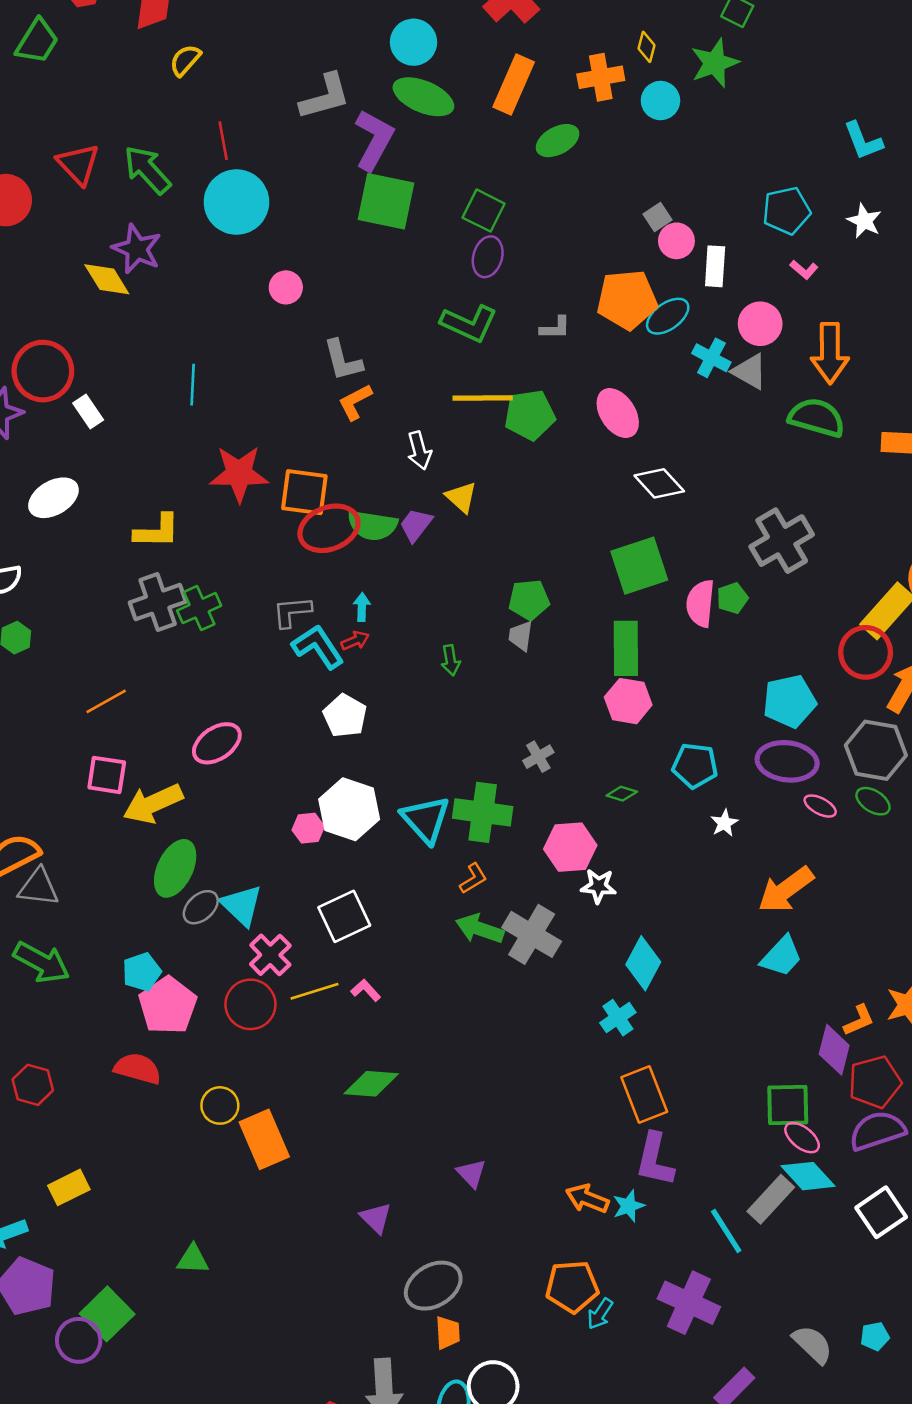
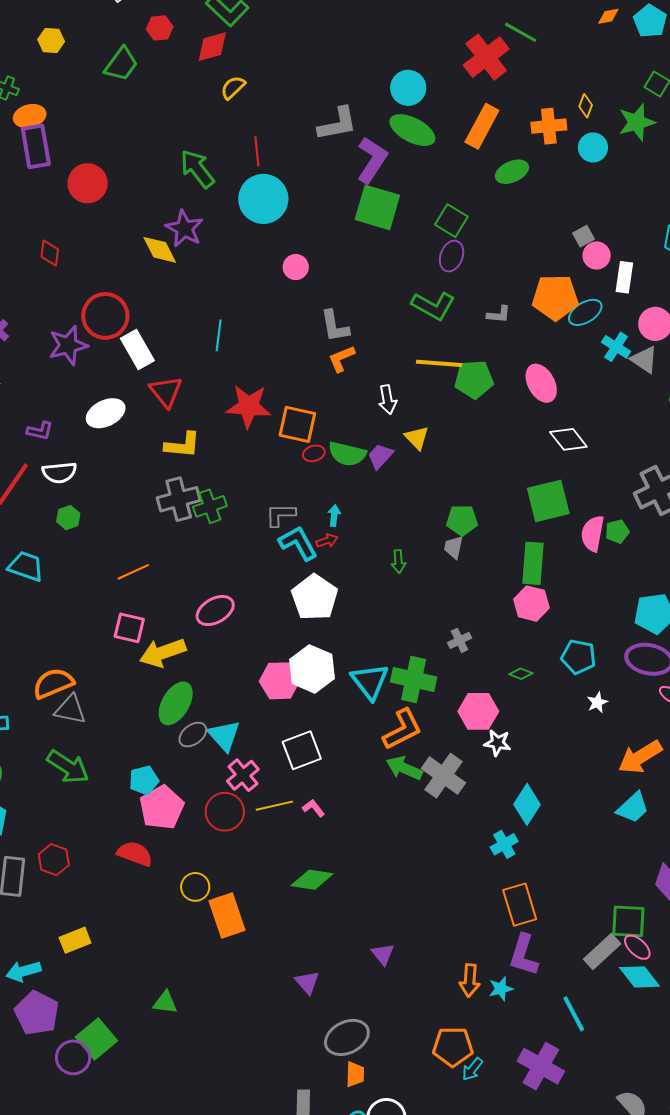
red triangle: (78, 164) -> (166, 392), moved
white rectangle: (88, 411) -> (137, 350), size x1.5
red ellipse: (329, 528) -> (314, 453), size x0.5
white pentagon: (345, 716) -> (315, 597), size x1.4
pink hexagon: (308, 828) -> (280, 681), size x1.6
orange L-shape: (473, 878) -> (402, 729), size x1.8
orange arrow: (587, 1199) -> (470, 981), turned -112
gray rectangle: (771, 1199) -> (602, 952), moved

